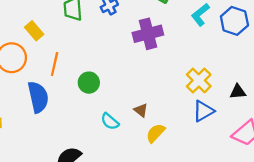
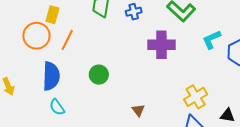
yellow rectangle: (34, 31) -> (52, 15), moved, turned 42
orange line: (55, 64) -> (67, 40), moved
cyan semicircle: (110, 121) -> (57, 107), moved

